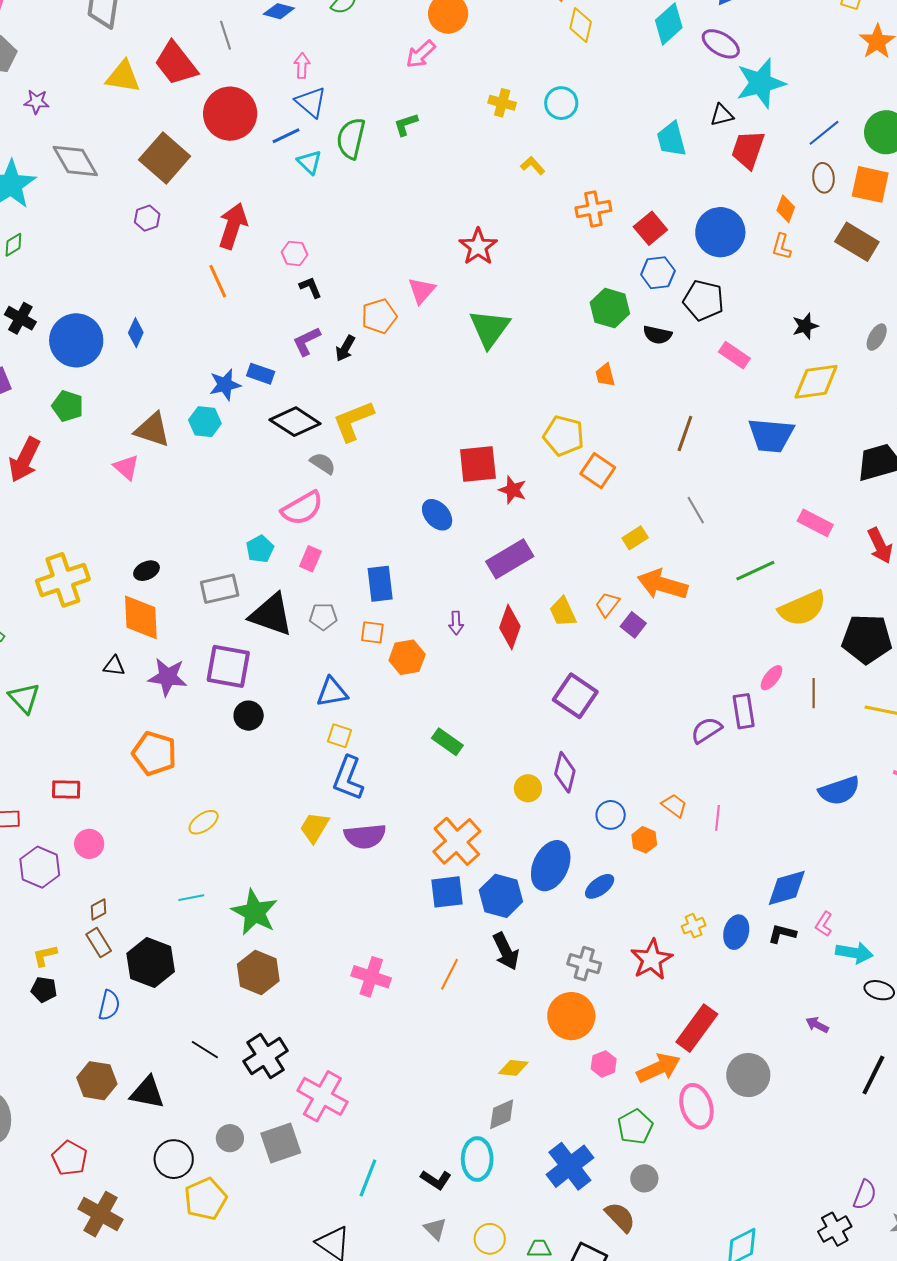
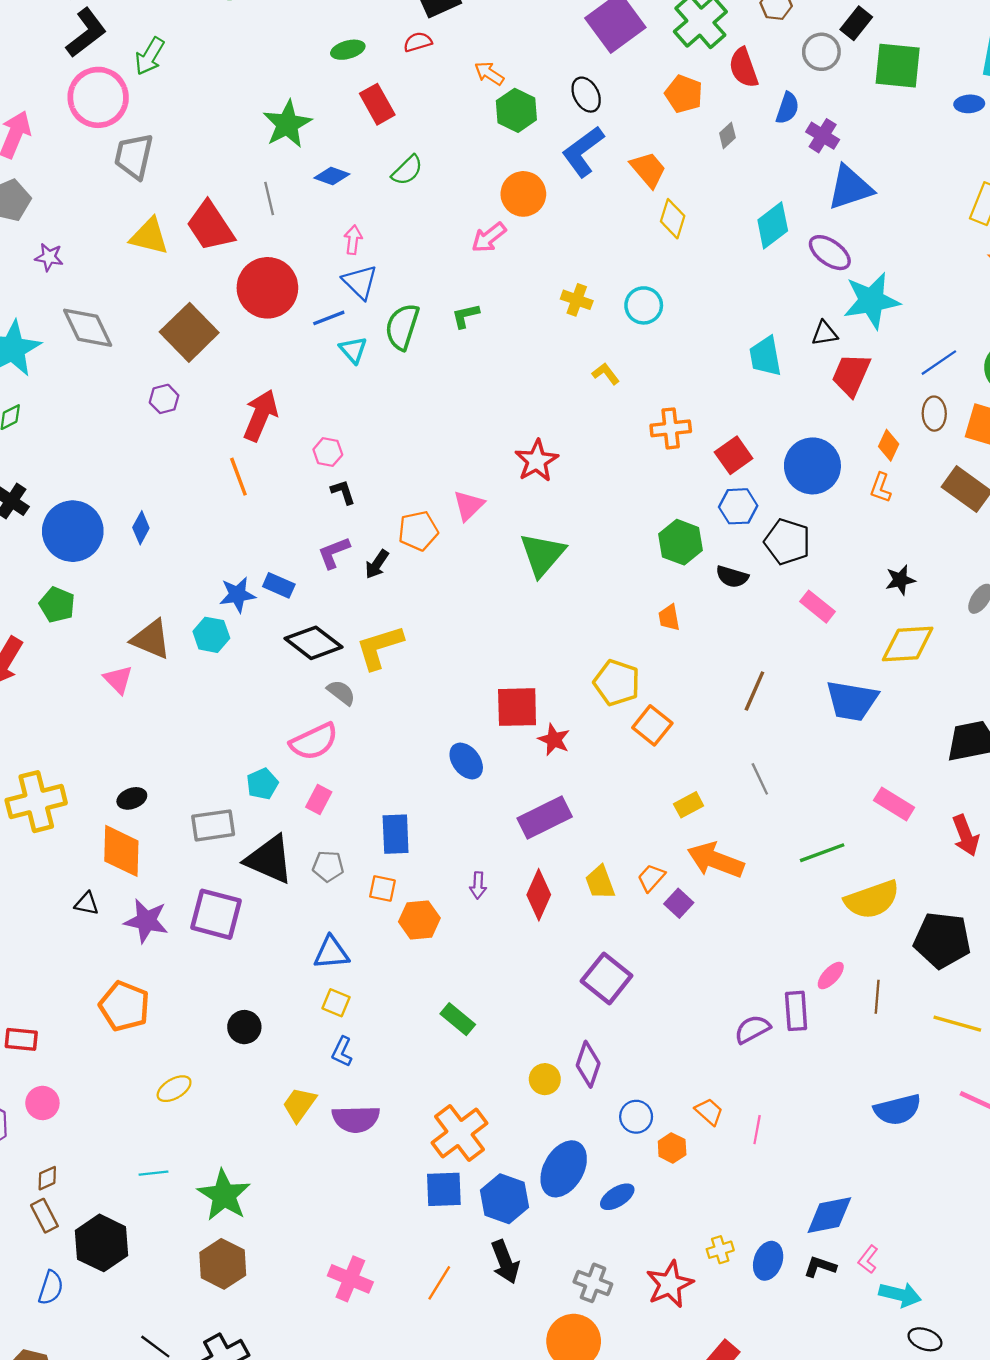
black circle: (249, 716) -> (244, 1027), moved
blue L-shape: (348, 778) -> (342, 1052), size x0.6

